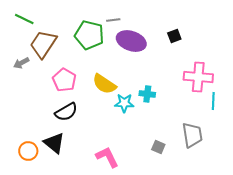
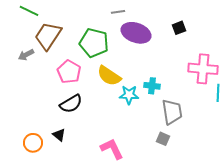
green pentagon: (89, 35) -> (94, 43), moved
gray trapezoid: (192, 135) -> (172, 112), moved
black triangle: (54, 143) -> (59, 135), size x0.6

